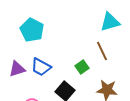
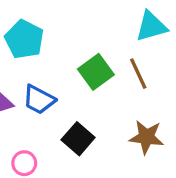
green square: (82, 67) -> (96, 72), moved, size x1.5

